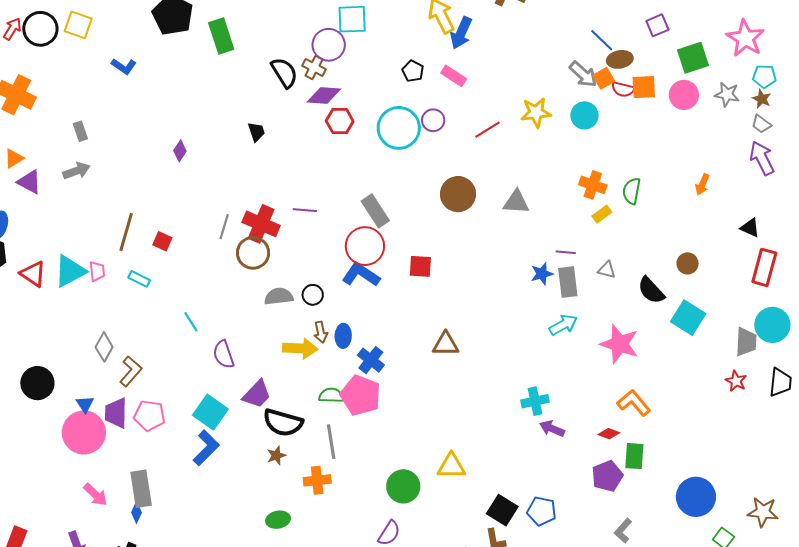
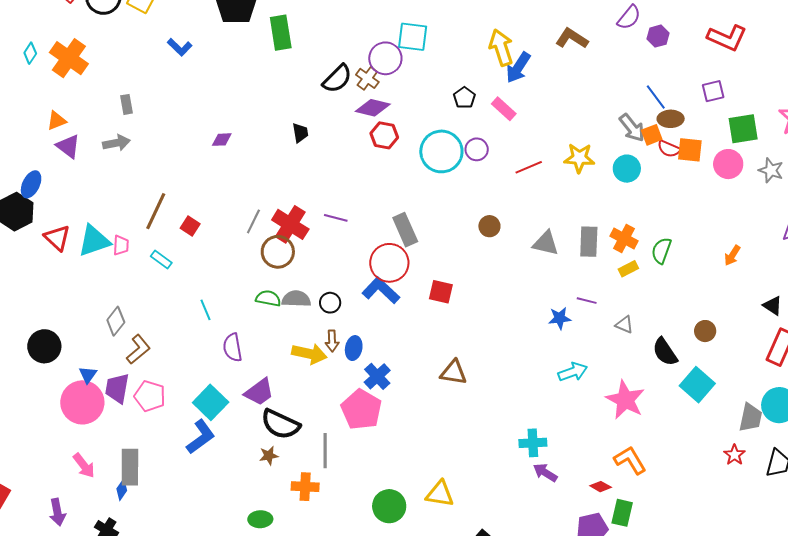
black semicircle: (284, 73) -> (337, 79), turned 68
purple diamond: (180, 151) -> (222, 140), turned 45
brown circle: (458, 194) -> (489, 226), size x0.6
gray rectangle: (568, 282) -> (589, 242), moved
green semicircle: (331, 395) -> (268, 298), moved

